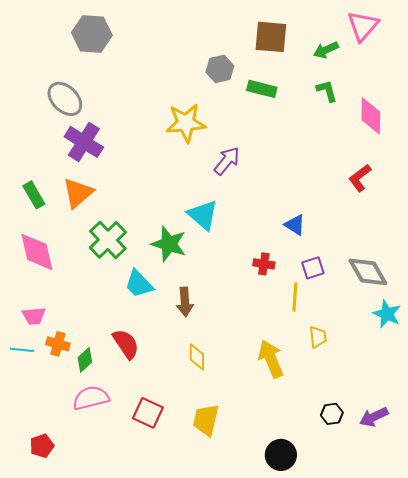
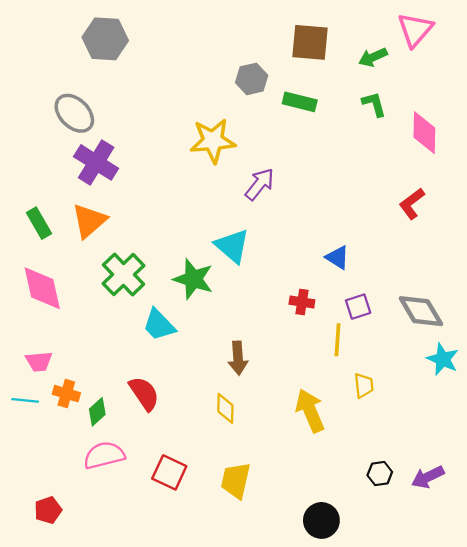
brown arrow: (185, 302) -> (238, 358), moved

